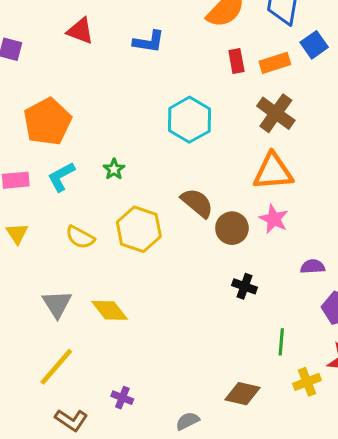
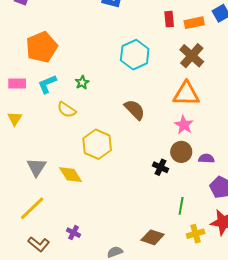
brown circle: (232, 228) -> (181, 152), moved
yellow hexagon: (139, 229) -> (97, 144), moved
yellow semicircle: (80, 237) -> (67, 110), moved

